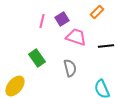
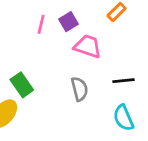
black line: (106, 46) -> (123, 81), moved
green rectangle: (37, 58) -> (22, 85), moved

